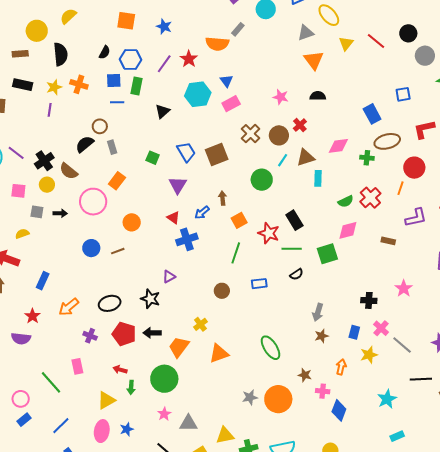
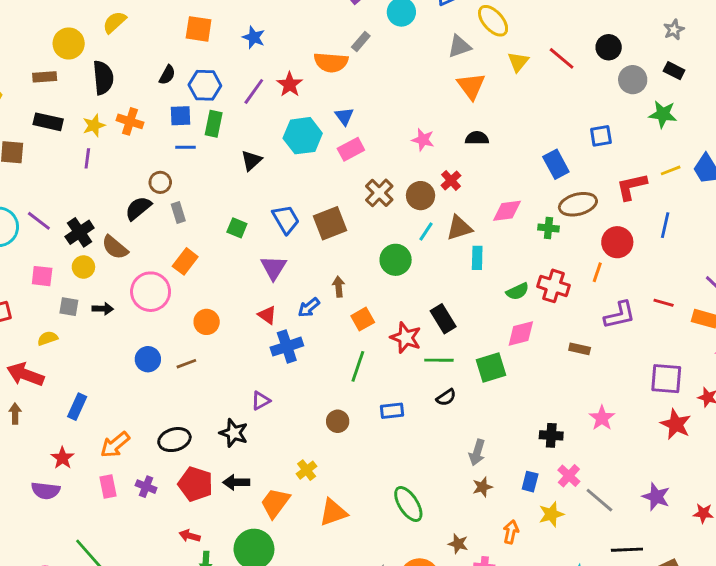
red cross: (370, 198) -> (553, 286), turned -30
pink rectangle: (77, 366) -> (108, 487), moved

